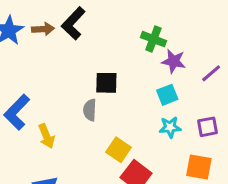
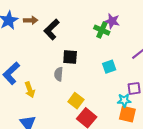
black L-shape: (73, 23) -> (52, 30), moved
purple star: (174, 61) -> (112, 21), moved
cyan star: (170, 127) -> (124, 100), moved

